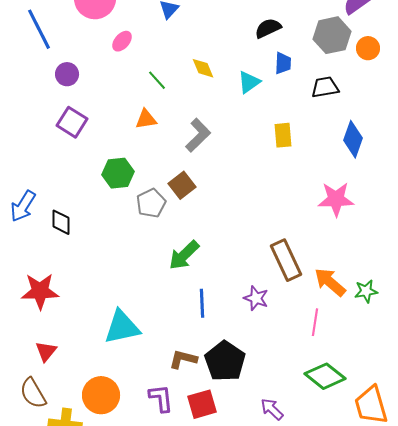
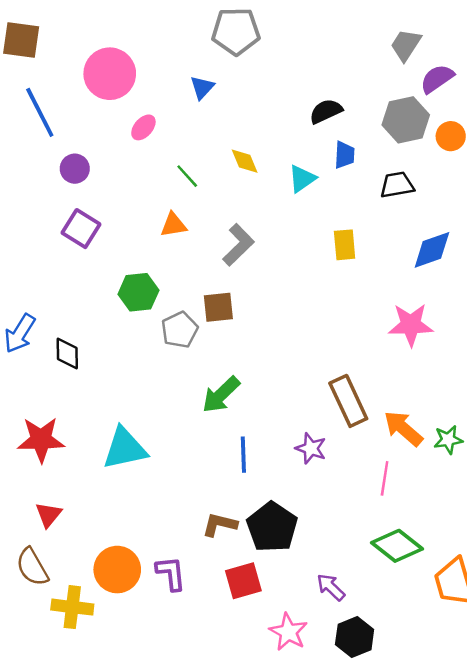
blue diamond: (353, 139) -> (432, 250), turned 51
brown square: (182, 185) -> (218, 307), turned 32
cyan triangle: (122, 327) -> (125, 448), moved
purple L-shape: (161, 398) -> (171, 573), moved

